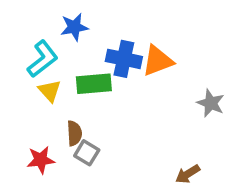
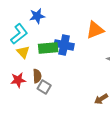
blue cross: (124, 59) -> (64, 45), moved
orange triangle: (158, 61) -> (95, 30), moved
red star: (41, 160) -> (18, 80), moved

